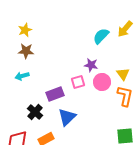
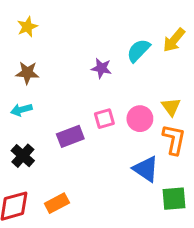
yellow star: (25, 30) -> (27, 27), moved
purple star: (91, 65) -> (101, 68), moved
black cross: (35, 112) -> (23, 156), moved
blue triangle: (67, 117) -> (146, 169), moved, turned -42

